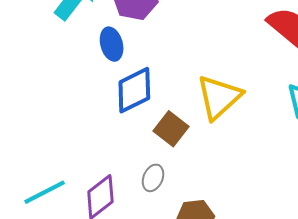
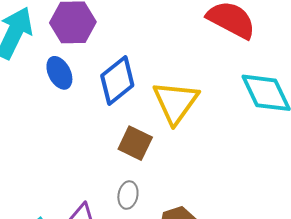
blue diamond: (134, 90) -> (117, 81), moved

